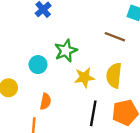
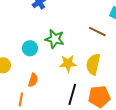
green star: (66, 51) -> (55, 39), turned 30

